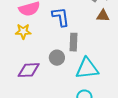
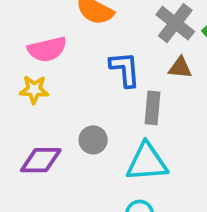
blue L-shape: (61, 17) -> (125, 69), moved
gray rectangle: (73, 42) -> (152, 108), moved

